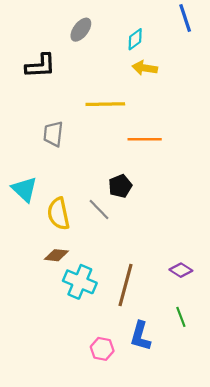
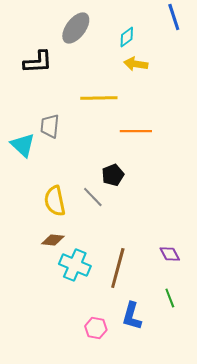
gray ellipse: (81, 30) -> (76, 28), size x1.4
cyan triangle: (24, 189) -> (23, 145), moved
purple diamond: (181, 270) -> (170, 254), turned 30

